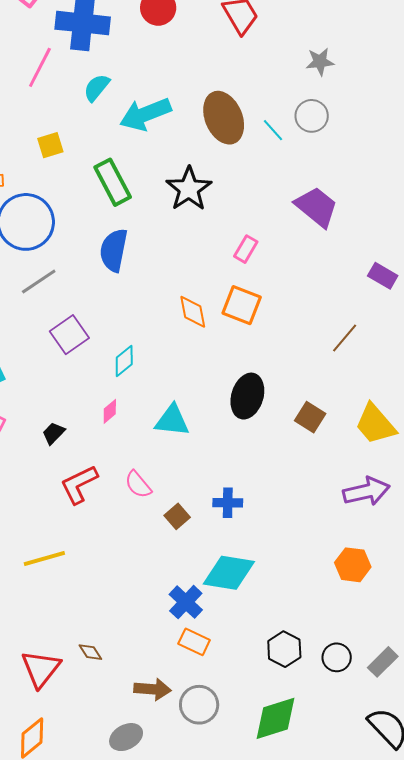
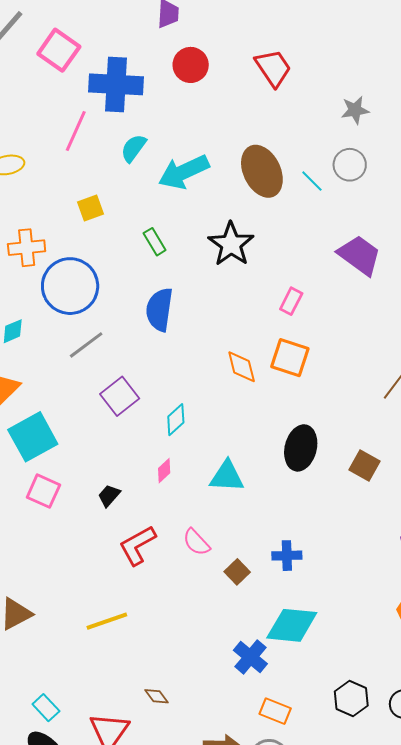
green rectangle: (113, 182) -> (155, 242), size x0.6
orange rectangle: (194, 642) -> (275, 711), moved
brown diamond: (90, 652) -> (156, 696), moved

